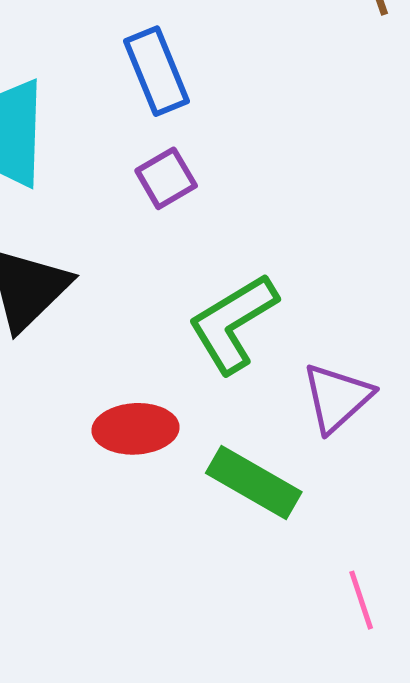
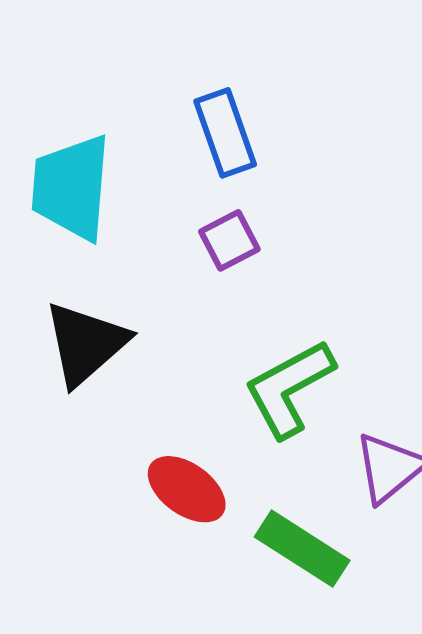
red ellipse: (136, 429) -> (187, 489), turned 36

